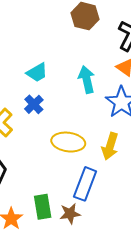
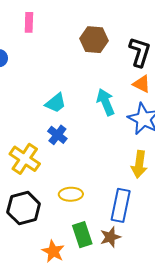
yellow ellipse: (68, 142) -> (71, 194), moved, size x0.7

